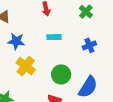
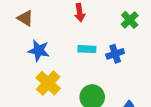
blue cross: (89, 45) -> (115, 54), moved

